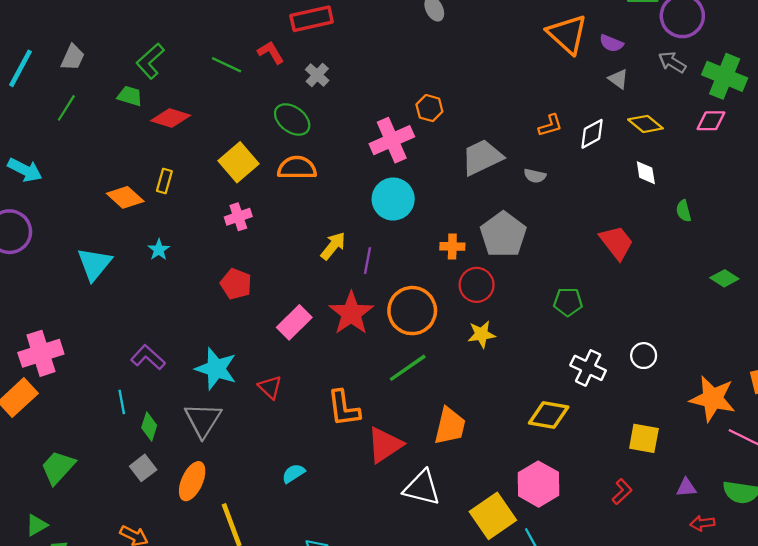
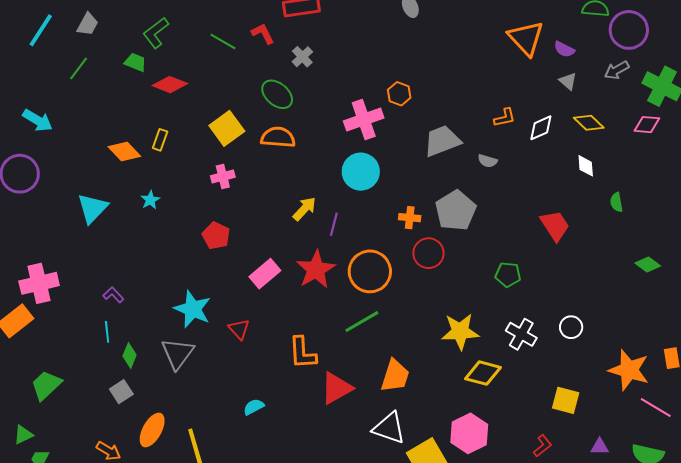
gray arrow: (672, 62) -> (617, 70), turned -65
yellow star: (482, 334) -> (460, 332), moved, size x1.5
purple L-shape: (148, 357) -> (113, 295), moved, size x0.7
orange ellipse: (192, 481) -> (152, 430), moved
white triangle: (422, 488) -> (389, 428), moved

